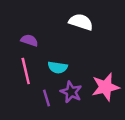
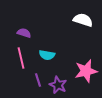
white semicircle: (81, 22) -> (83, 20), moved
purple star: (71, 92) -> (58, 85), moved

